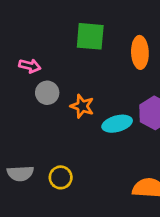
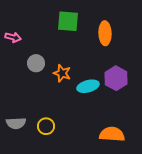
pink arrow: (30, 66) -> (13, 37), moved

